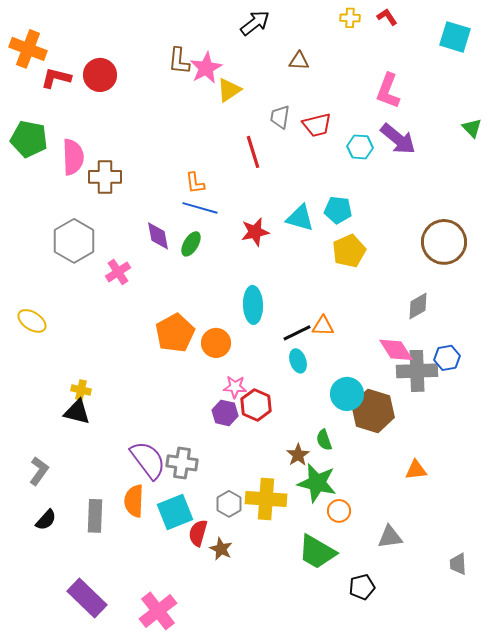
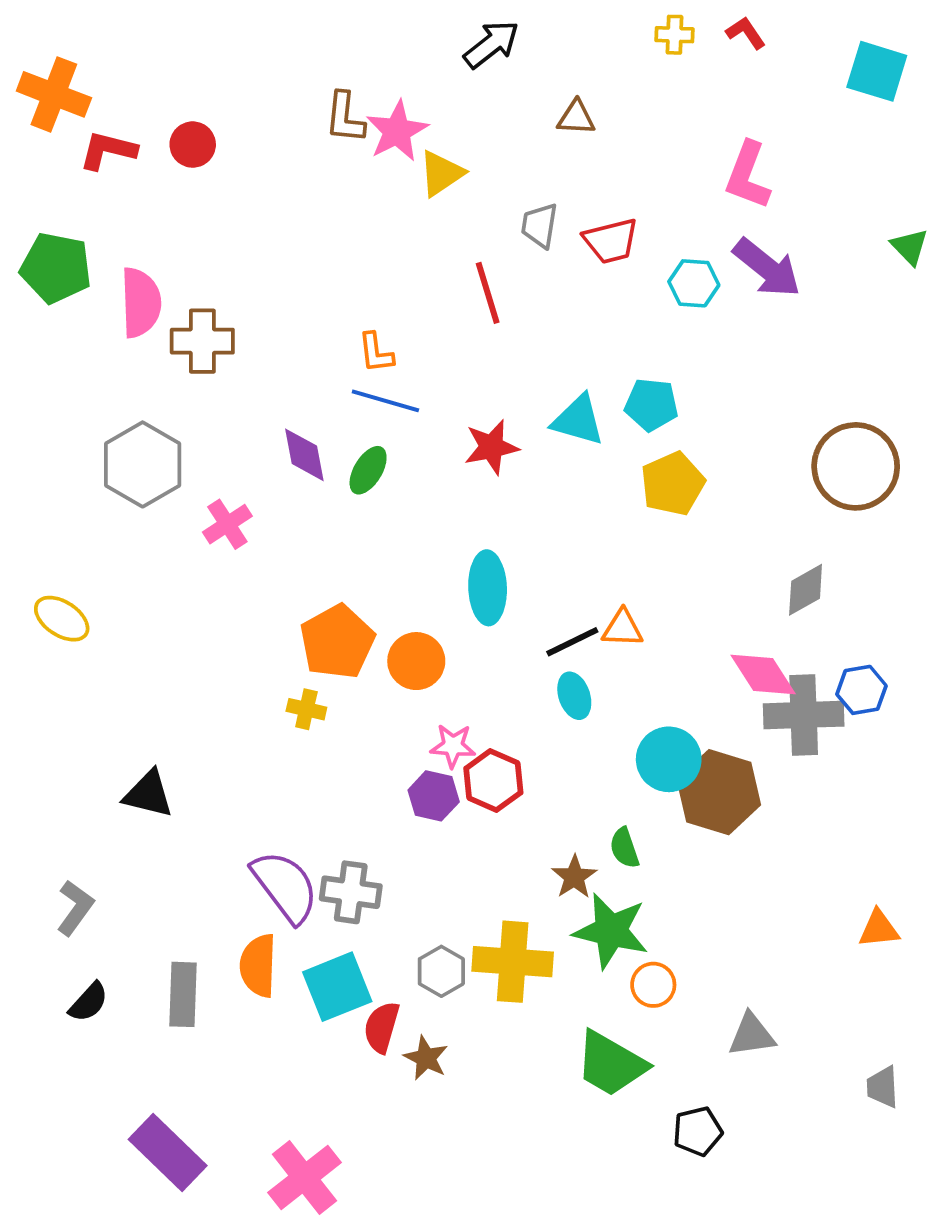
red circle: (100, 75) -> (193, 145), size x0.7
yellow cross: (81, 390) -> (306, 709), moved
orange triangle: (416, 470) -> (879, 929), moved

